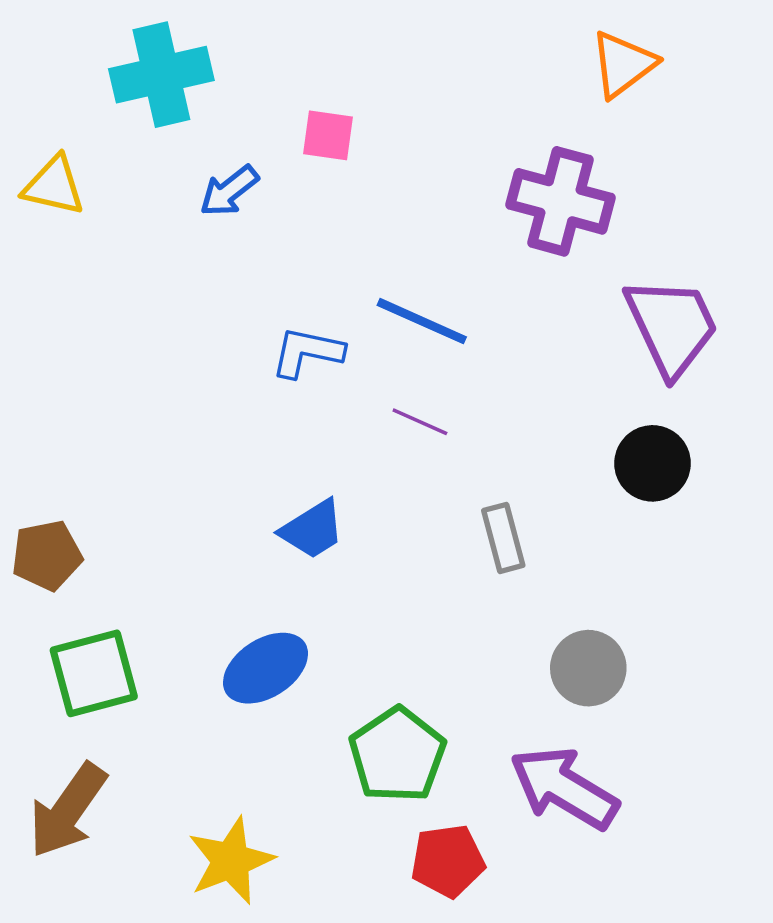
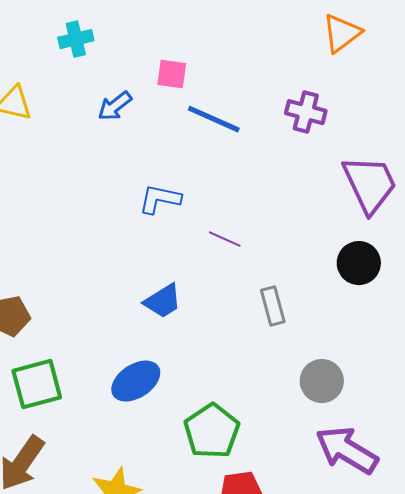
cyan cross: (161, 75) -> (76, 39), size x0.6
purple cross: (561, 201) -> (306, 112), size x0.7
blue line: (422, 321) -> (214, 119), moved
purple arrow: (564, 788) -> (347, 450), moved

